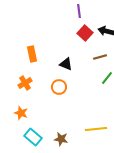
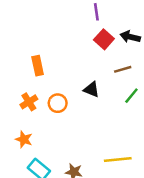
black triangle: (66, 64) -> (91, 89), moved
orange circle: (59, 87) -> (58, 103), moved

